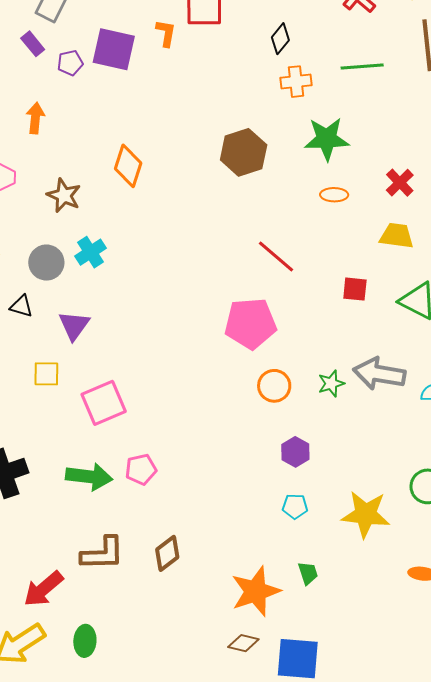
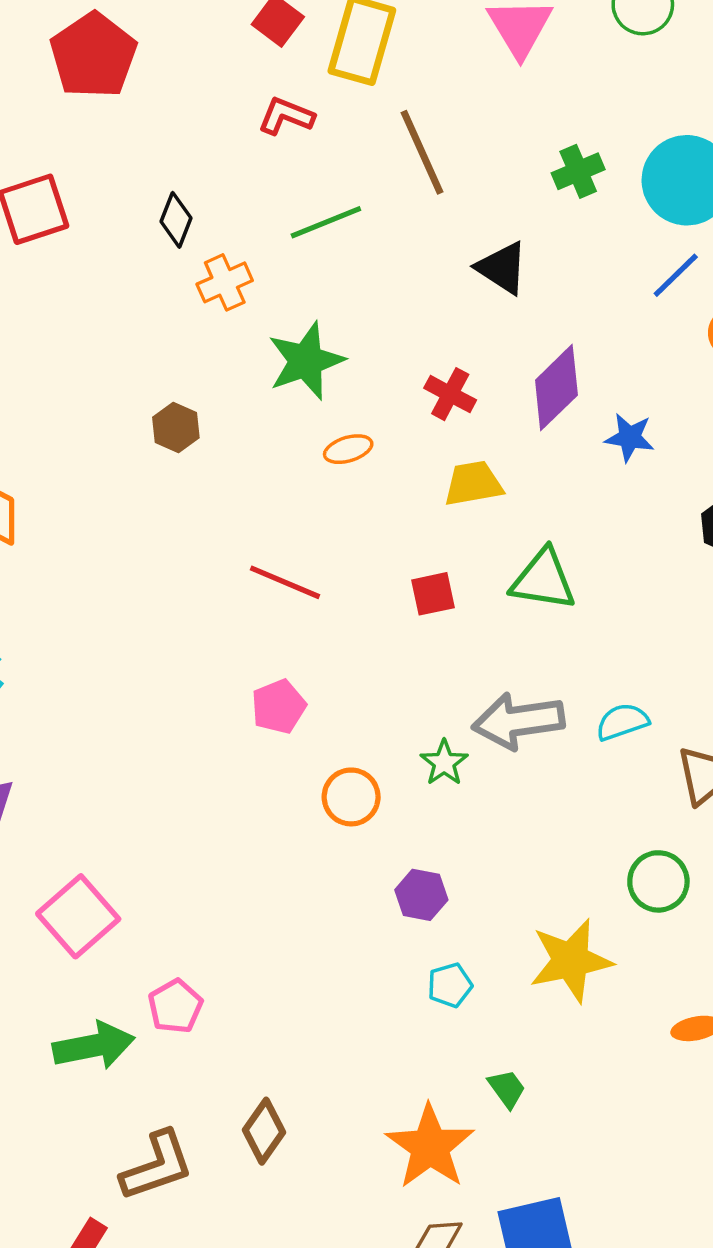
brown hexagon: (244, 152) -> (176, 427), size x0.6
pink pentagon: (250, 323) -> (279, 707), size x0.6

